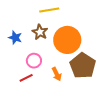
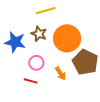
blue star: (15, 38) -> (15, 42), size x1.5
red line: (26, 78) -> (31, 81), turned 48

